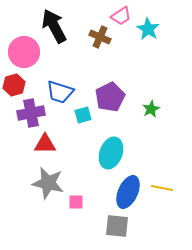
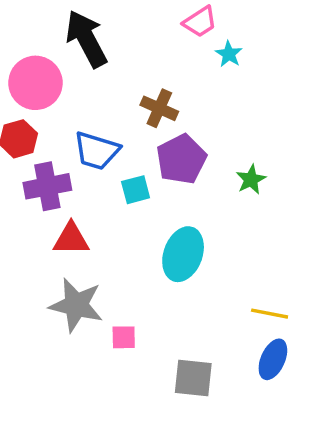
cyan star: (148, 29) -> (229, 54), moved, size x0.7
brown cross: (100, 37) -> (159, 108), moved
blue ellipse: (128, 192) -> (273, 359), moved, size x0.7

